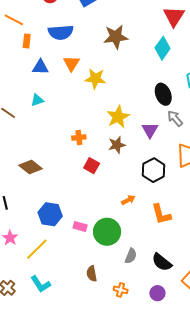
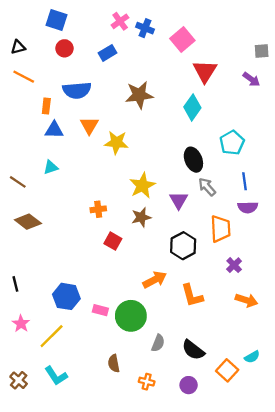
orange rectangle: (27, 41) -> (46, 106), moved
brown diamond: (31, 167) -> (28, 222), moved
orange arrow: (128, 200) -> (155, 280), size x1.5

